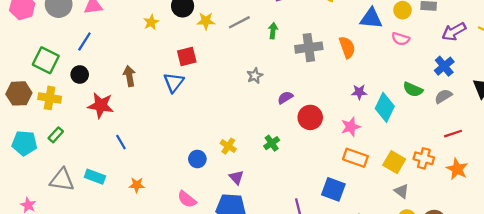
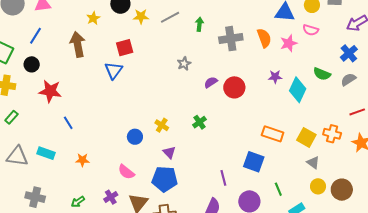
brown arrow: (129, 76) -> (78, 44), moved, size x1.4
red circle: (310, 117) -> (234, 87), moved
pink star: (351, 127) -> (289, 43), moved

